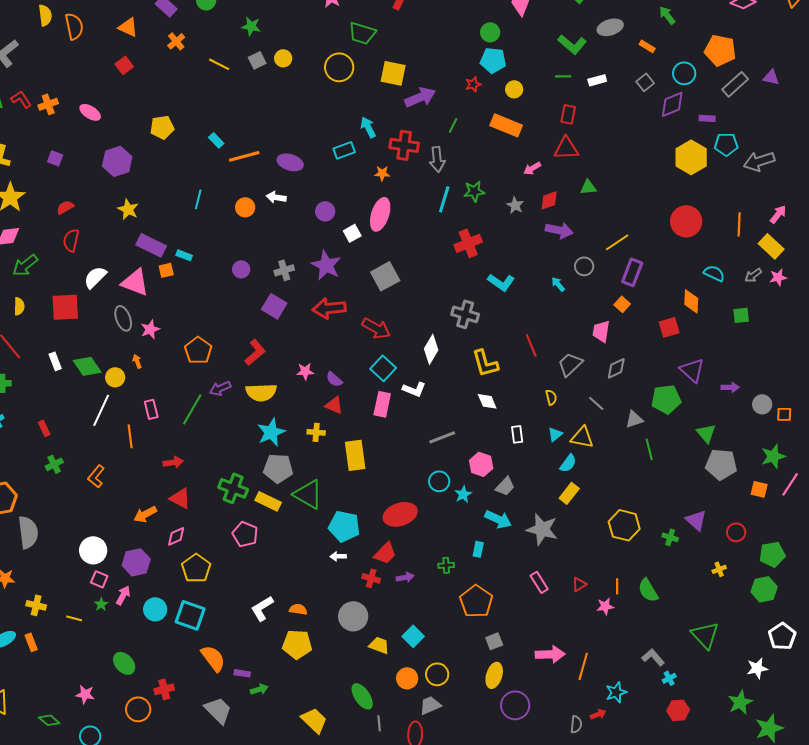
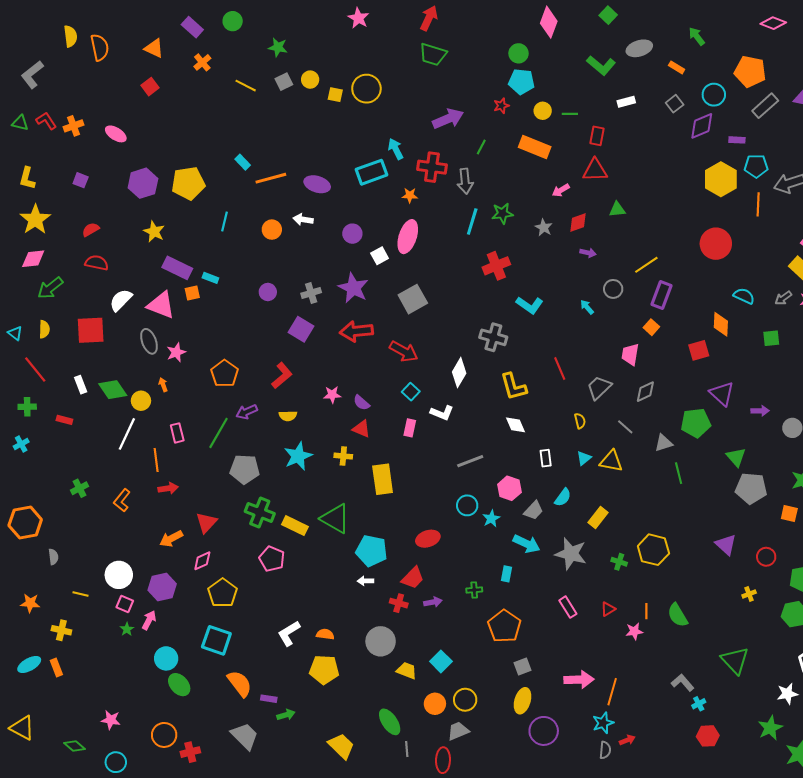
green trapezoid: (362, 33) -> (433, 54), moved
yellow square: (393, 73) -> (335, 95), moved, size x0.6
green line: (563, 76) -> (570, 114), moved
yellow pentagon: (162, 127) -> (188, 183), moved, size x1.4
cyan rectangle: (344, 150) -> (372, 172), size x1.4
orange line: (739, 224) -> (758, 204), moved
purple arrow: (559, 230) -> (588, 253), size x0.6
red semicircle: (71, 240) -> (97, 263), turned 90
cyan square: (383, 368) -> (411, 392), size x0.7
yellow semicircle: (261, 392) -> (288, 416), size x0.6
pink rectangle: (382, 404) -> (410, 428), size x0.7
red rectangle: (44, 428) -> (64, 420), moved, turned -49
red arrow: (173, 462) -> (168, 488), moved
cyan semicircle: (568, 463) -> (563, 497), moved
gray pentagon: (278, 468) -> (245, 469), moved
red triangle: (180, 498) -> (206, 523), turned 45
red ellipse: (400, 514) -> (428, 539), size x0.7
gray semicircle: (28, 532) -> (53, 557), size x0.5
green cross: (670, 537) -> (619, 562), moved
cyan circle: (155, 609) -> (166, 658), moved
yellow line: (74, 618) -> (81, 594), moved
green ellipse: (124, 663) -> (179, 685), moved
red cross: (164, 689) -> (190, 752), moved
cyan star: (616, 692) -> (603, 723), moved

